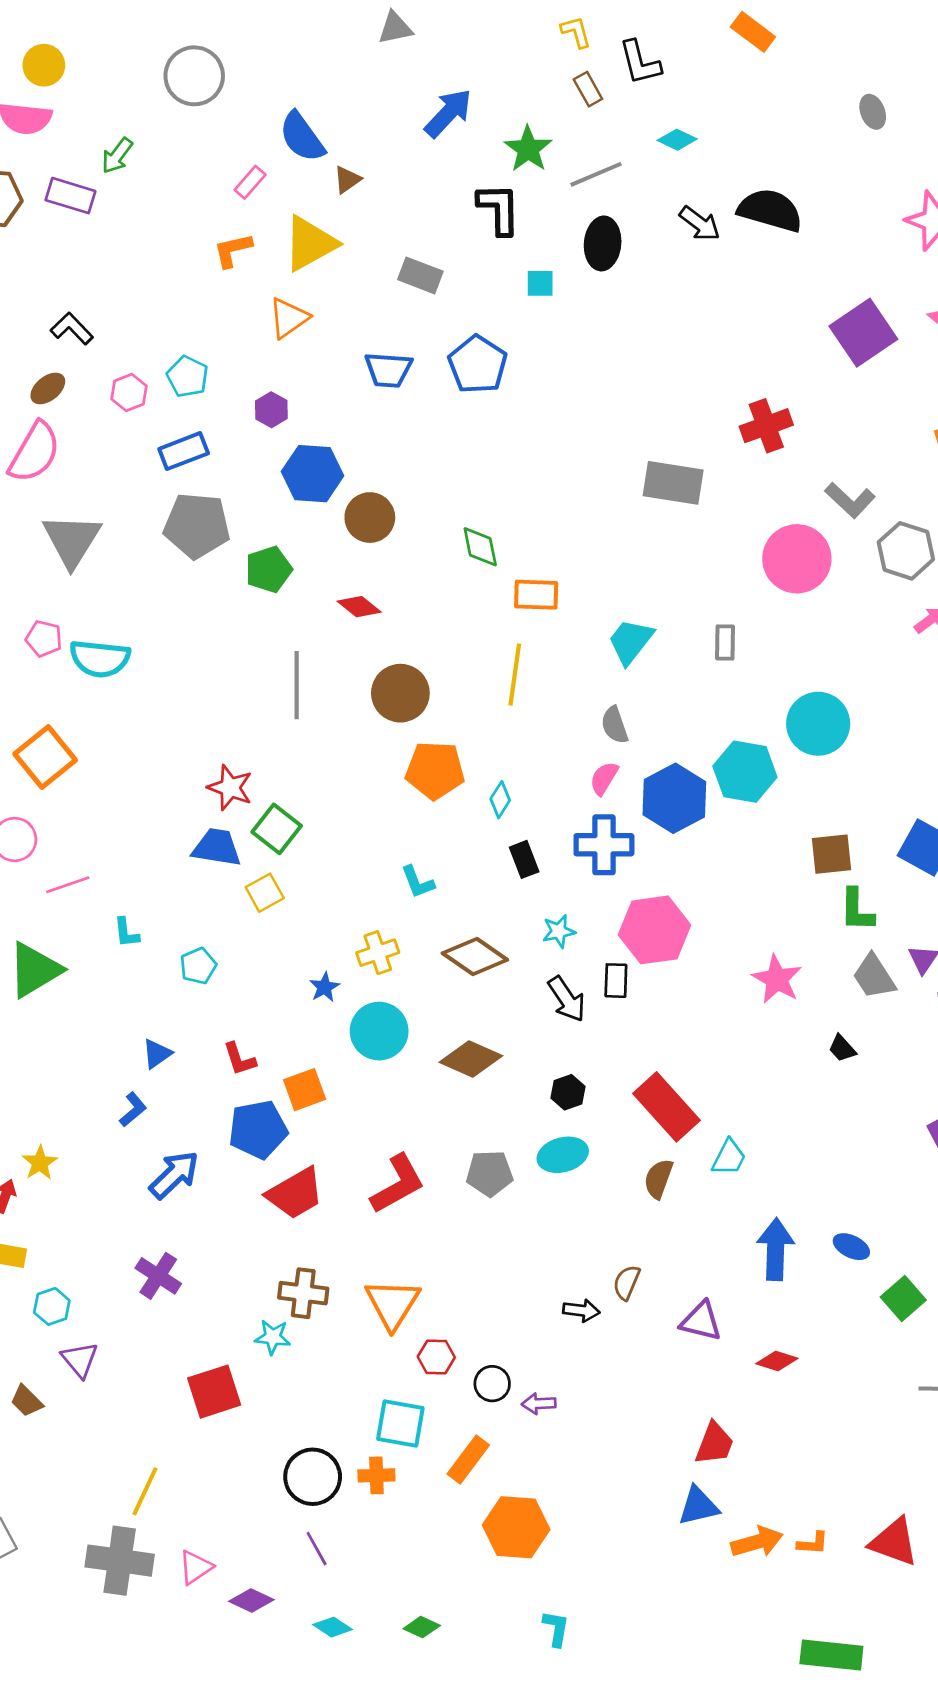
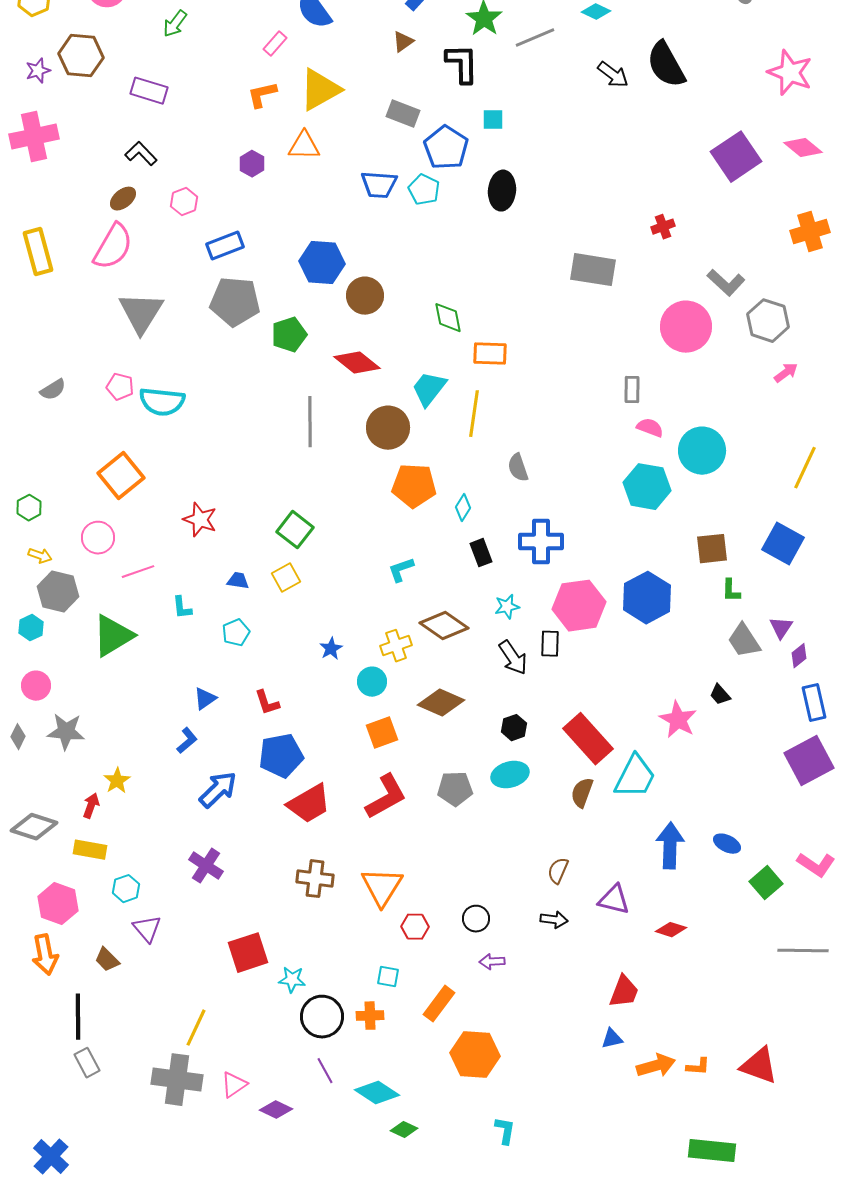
brown triangle: (347, 180) -> (403, 42), moved
purple rectangle: (70, 196) -> (149, 91), moved
black semicircle: (770, 210) -> (666, 65), turned -135
black ellipse: (603, 243) -> (502, 191), moved
orange triangle: (289, 318) -> (304, 146), turned 36
blue pentagon: (478, 365) -> (446, 148), moved
cyan pentagon: (188, 377) -> (424, 190), moved
purple hexagon: (271, 410) -> (252, 164), moved
red cross: (766, 426) -> (663, 227), size x0.6
red diamond: (359, 607) -> (357, 363), size x1.4
cyan trapezoid: (631, 641) -> (429, 389), moved
gray semicircle: (615, 725) -> (518, 468), moved
pink semicircle: (604, 778) -> (650, 428), moved, turned 80
red star: (230, 788) -> (200, 520), moved
blue hexagon: (674, 798) -> (647, 598), moved
blue trapezoid: (217, 847) -> (238, 581), moved, size x0.6
cyan L-shape: (418, 882) -> (401, 570), turned 92
green L-shape: (857, 910) -> (731, 591), size x0.7
yellow cross: (378, 953) -> (396, 646), moved
pink star: (777, 979) -> (678, 720), moved
cyan circle: (379, 1031) -> (372, 682), size x0.7
orange square: (305, 1090) -> (382, 733), moved
cyan trapezoid: (729, 1157) -> (635, 777), size x1.6
black arrow: (581, 1310) -> (554, 920), moved
cyan star: (273, 1337) -> (292, 980), moved
black circle: (492, 1384) -> (476, 919), moved
cyan square: (400, 1424) -> (388, 977), size x0.6
blue triangle: (698, 1506) -> (612, 1039), size x0.7
cyan diamond: (333, 1627) -> (377, 1093), moved, size x1.5

